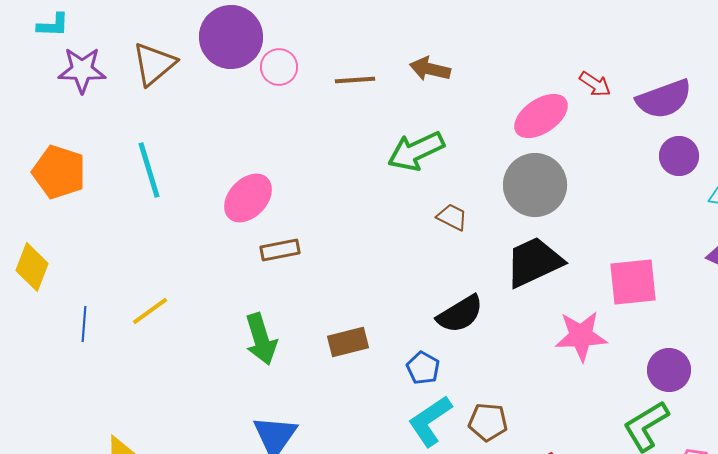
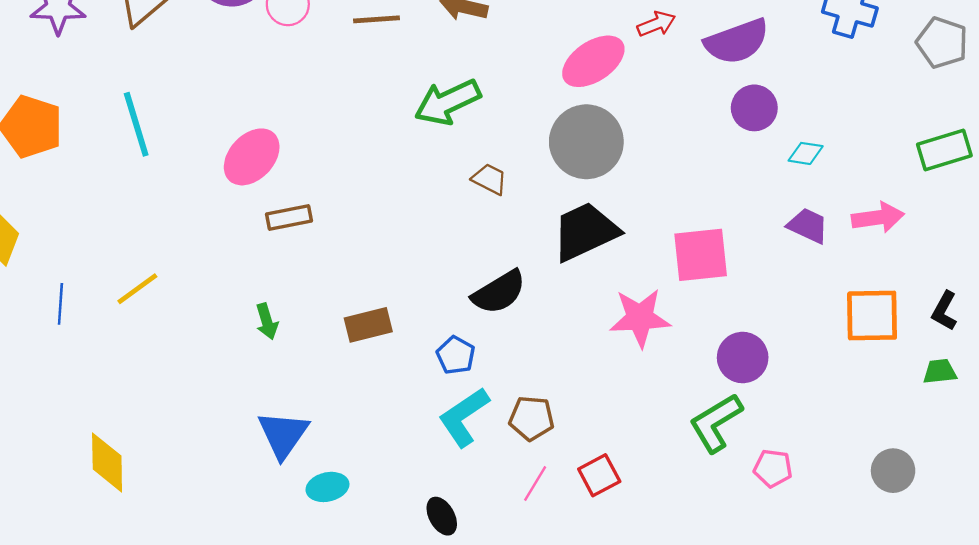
red arrow: (595, 84) -> (656, 24), turned -56
green arrow: (261, 339) -> (267, 321), size x0.6

